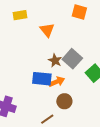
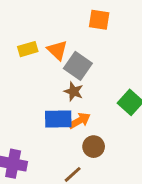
yellow rectangle: (20, 15) -> (28, 49), moved
gray square: (72, 59) -> (78, 66), moved

